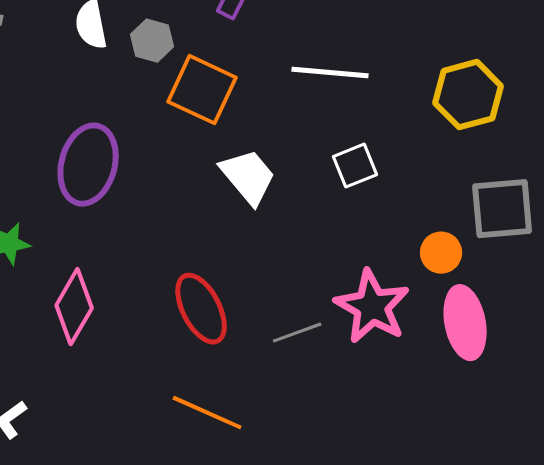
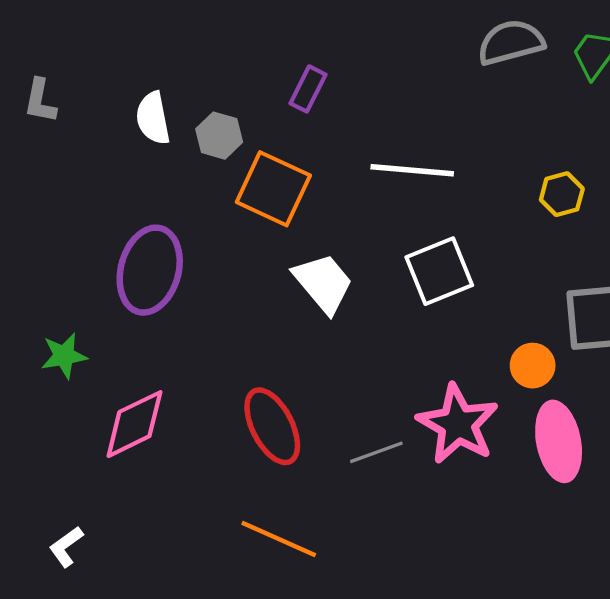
yellow hexagon: (468, 95) -> (562, 194), size x0.6
white square: (355, 166) -> (439, 271), size x1.4
pink diamond: (74, 307) -> (134, 424), turned 34

